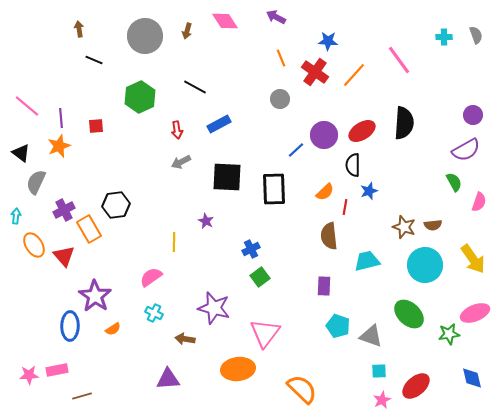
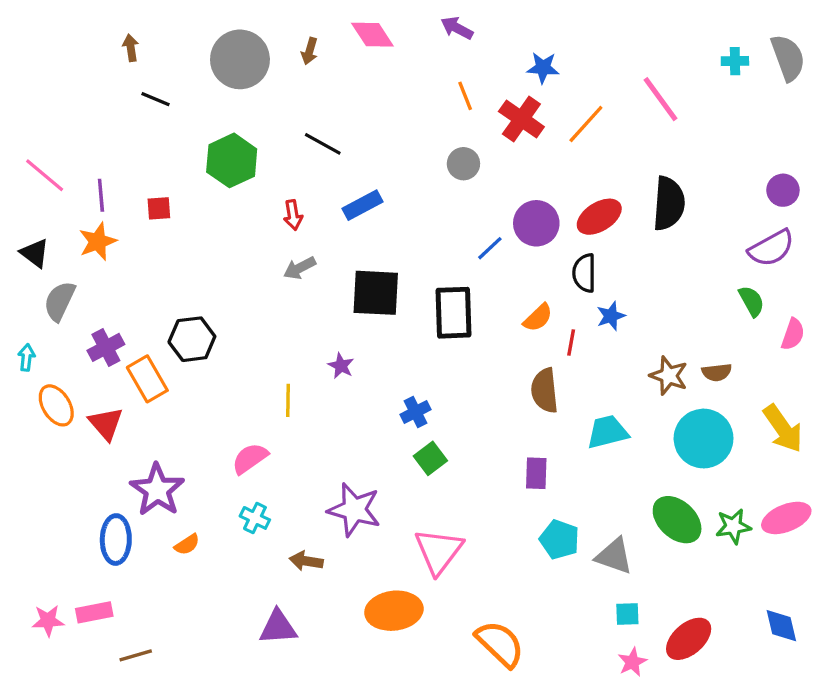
gray semicircle: (476, 35) -> (788, 58), size x1.6
green star: (449, 334) -> (733, 526), moved

